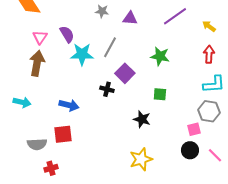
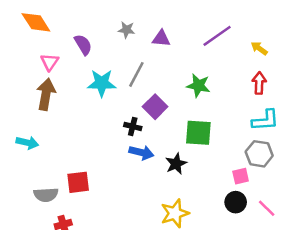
purple semicircle: (67, 34) -> (83, 45), moved
green square: (160, 94) -> (198, 133), size x1.6
blue arrow: (69, 105) -> (141, 153), moved
black star: (142, 119) -> (176, 164), turned 30

